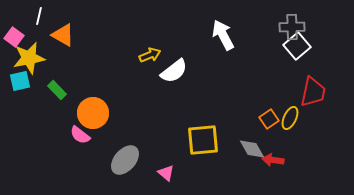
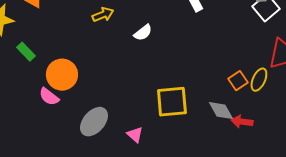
yellow arrow: (150, 55) -> (103, 15), moved
white semicircle: (174, 71) -> (143, 33), size x0.7

